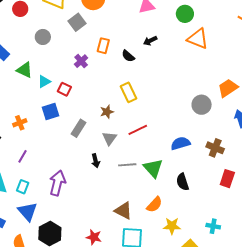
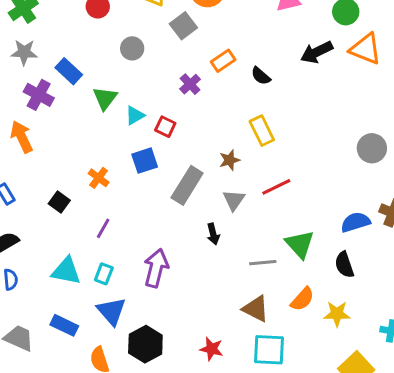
black arrow: (150, 41) -> (317, 52), moved, size x1.5
orange rectangle: (103, 46) -> (223, 61), turned 42
green triangle: (24, 70) -> (105, 98), turned 42
orange cross: (20, 123) -> (99, 178), turned -32
gray rectangle: (79, 128) -> (187, 185), size x1.4
blue semicircle: (180, 143) -> (356, 222), moved
gray line: (127, 165) -> (263, 263), moved
yellow star: (172, 226) -> (337, 314), moved

